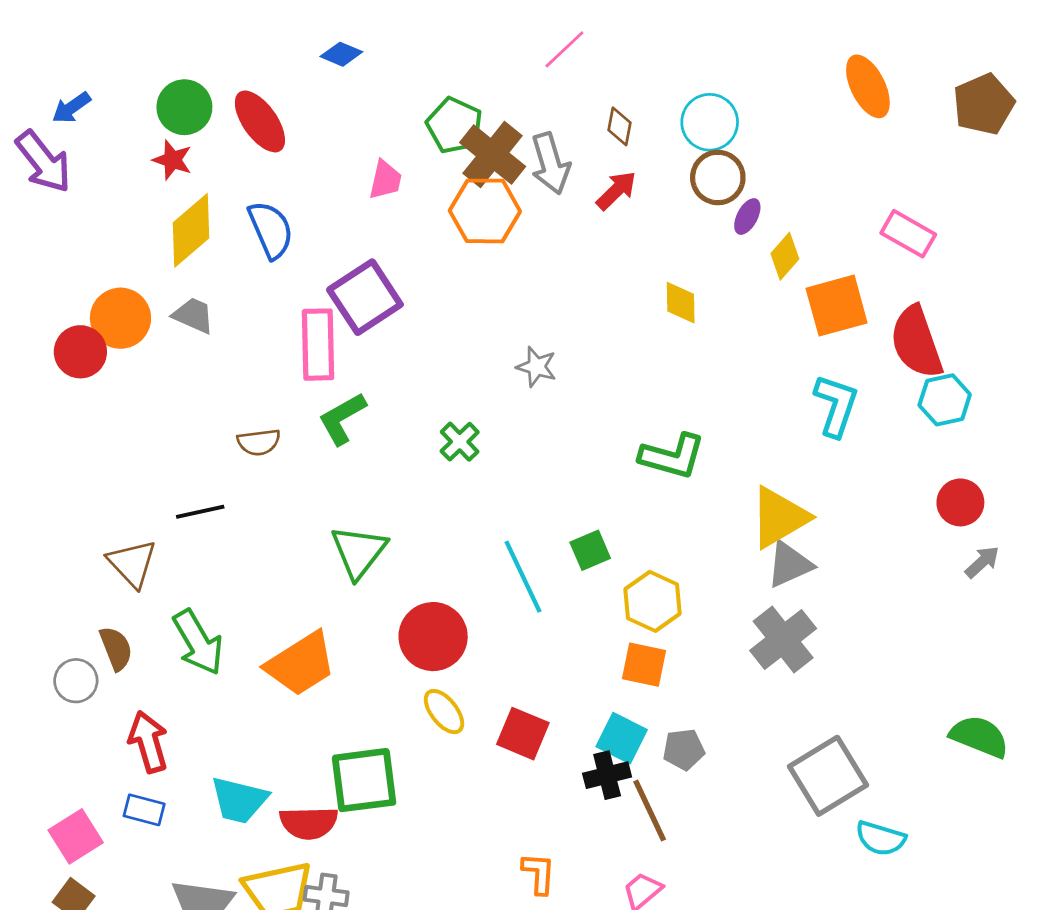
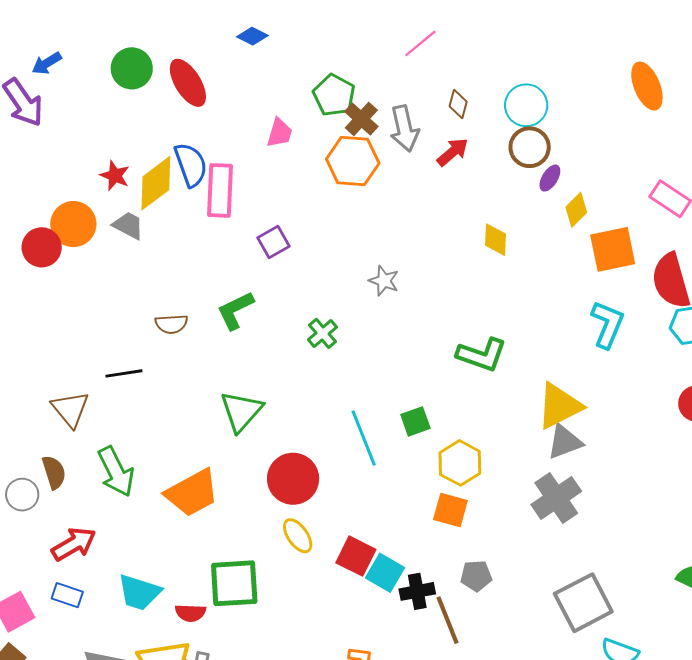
brown cross: (493, 155) -> (361, 119), size x0.7
red star: (172, 160) -> (115, 176), moved
yellow diamond: (191, 230) -> (156, 183), moved
purple square: (365, 297) -> (274, 242), moved, size x0.6
pink rectangle: (318, 345) -> (220, 190), moved
cyan square: (622, 738) -> (385, 573), moved
red arrow: (148, 742) -> (74, 544), turned 72
red semicircle: (309, 823) -> (190, 613), size x0.7

